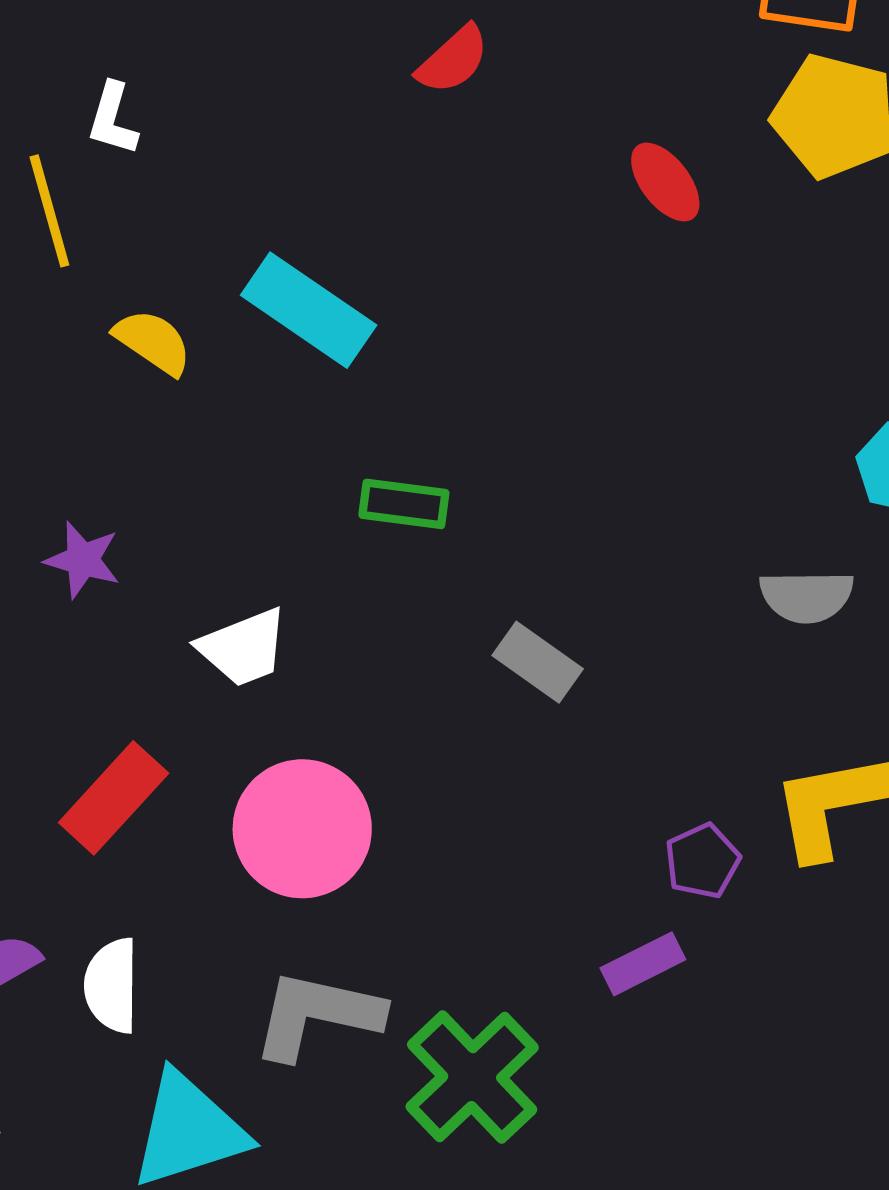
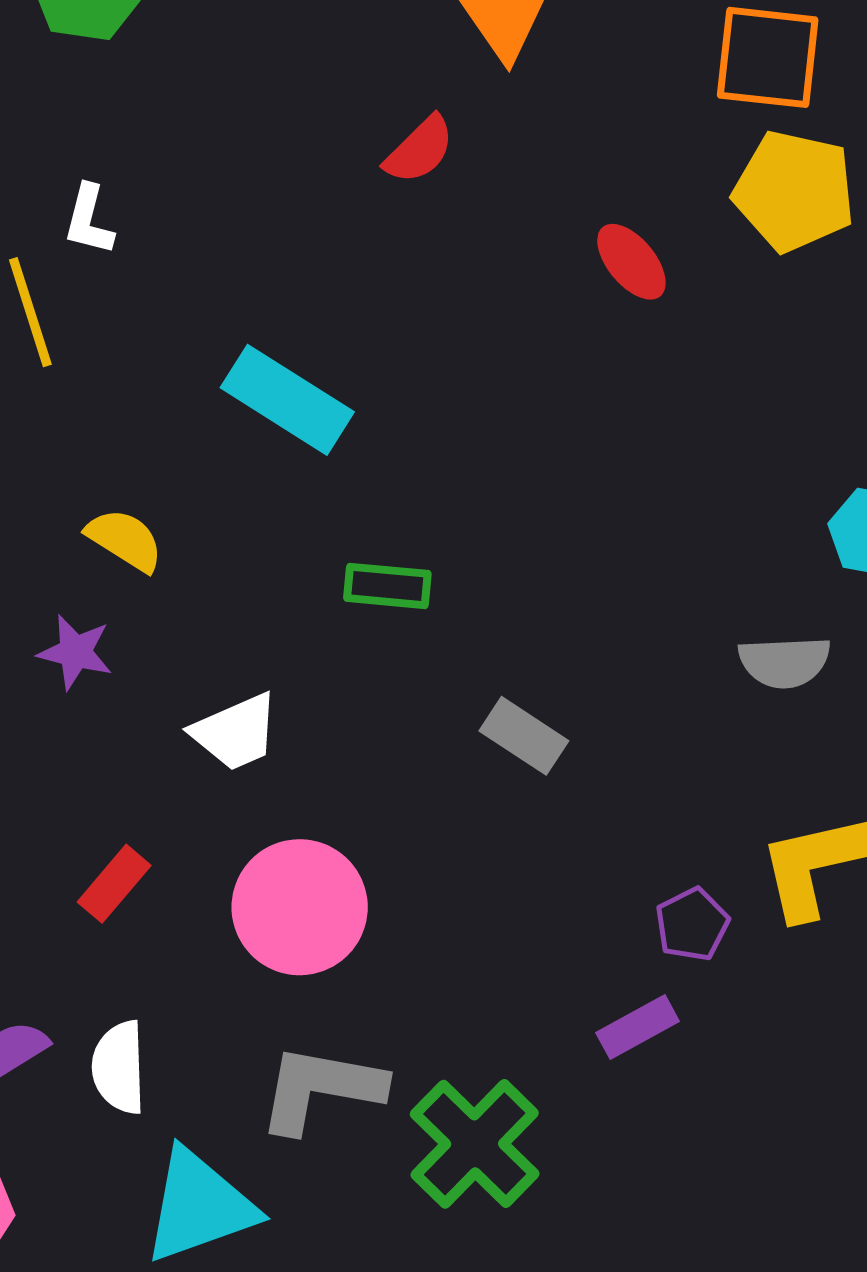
yellow semicircle: (153, 342) -> (125, 540), moved
red rectangle: (114, 798) -> (114, 884), size x0.7

